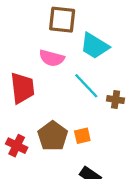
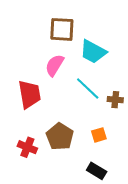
pink semicircle: (52, 58) -> (55, 65), turned 110
orange square: (82, 136) -> (99, 135), moved

